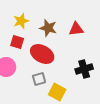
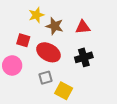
yellow star: (21, 21) -> (36, 15), moved
black cross: (84, 69) -> (84, 57), moved

